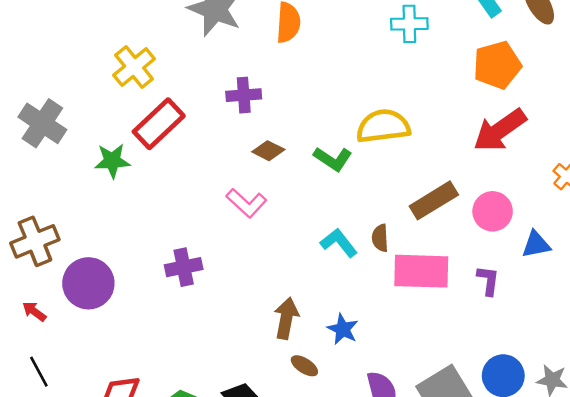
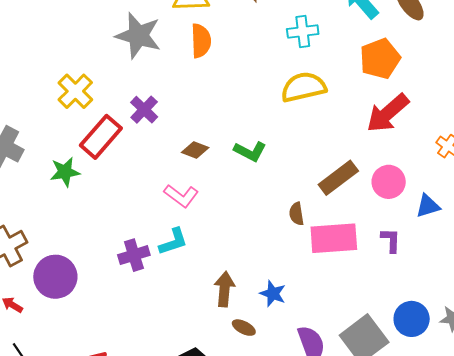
purple cross: (244, 95) -> (144, 110), moved, turned -36
yellow semicircle: (383, 126) -> (304, 87), moved
cyan L-shape: (339, 243) -> (173, 242), moved, turned 116

